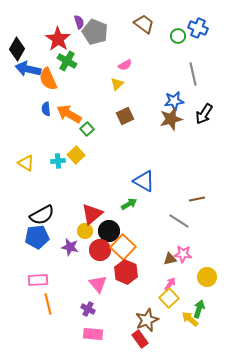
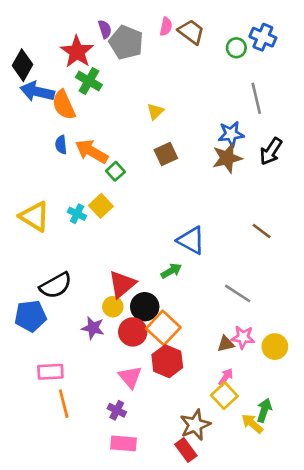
pink semicircle: (125, 65) -> (166, 27), moved, turned -48
cyan cross: (58, 161) -> (77, 214), turned 32
yellow triangle: (26, 163) -> (34, 216), size x1.4
brown line: (197, 199) -> (262, 231), moved, turned 49
blue pentagon: (37, 237) -> (31, 316), moved
yellow circle: (207, 277) -> (275, 347), moved

